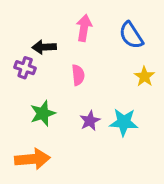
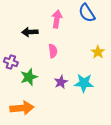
blue semicircle: (131, 35) -> (87, 13), moved
purple cross: (25, 68) -> (11, 62), moved

